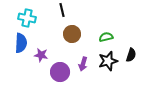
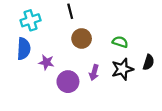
cyan cross: (27, 18) -> (31, 20), turned -30
green semicircle: (106, 37) -> (120, 42), turned 32

